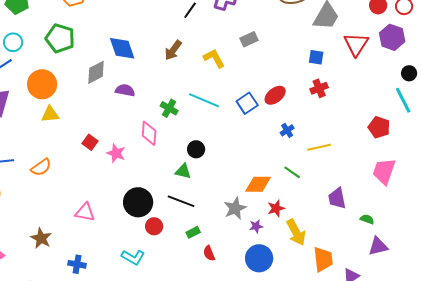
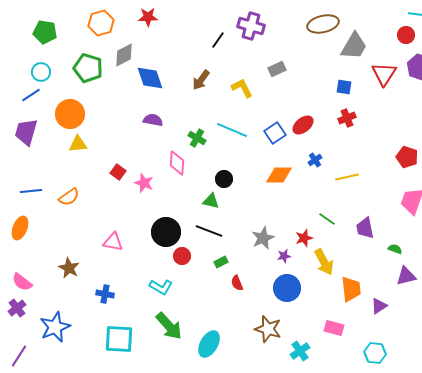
gray diamond: (96, 72) -> (124, 55), moved
green line: (292, 172) -> (327, 219), moved
orange diamond: (258, 184) -> (279, 175), moved

